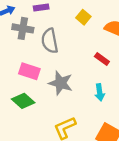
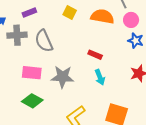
red rectangle: (102, 59) -> (95, 55), moved

